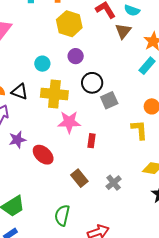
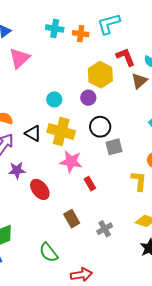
yellow hexagon: (69, 24) -> (100, 75), moved
black triangle: (20, 92) -> (33, 133), moved
red rectangle: (91, 141) -> (90, 184), turned -48
green semicircle: (62, 215) -> (48, 252), turned -60

